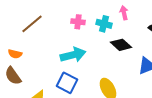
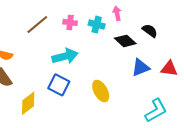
brown line: (32, 24) -> (37, 25), moved
black diamond: (121, 45) -> (125, 41), moved

